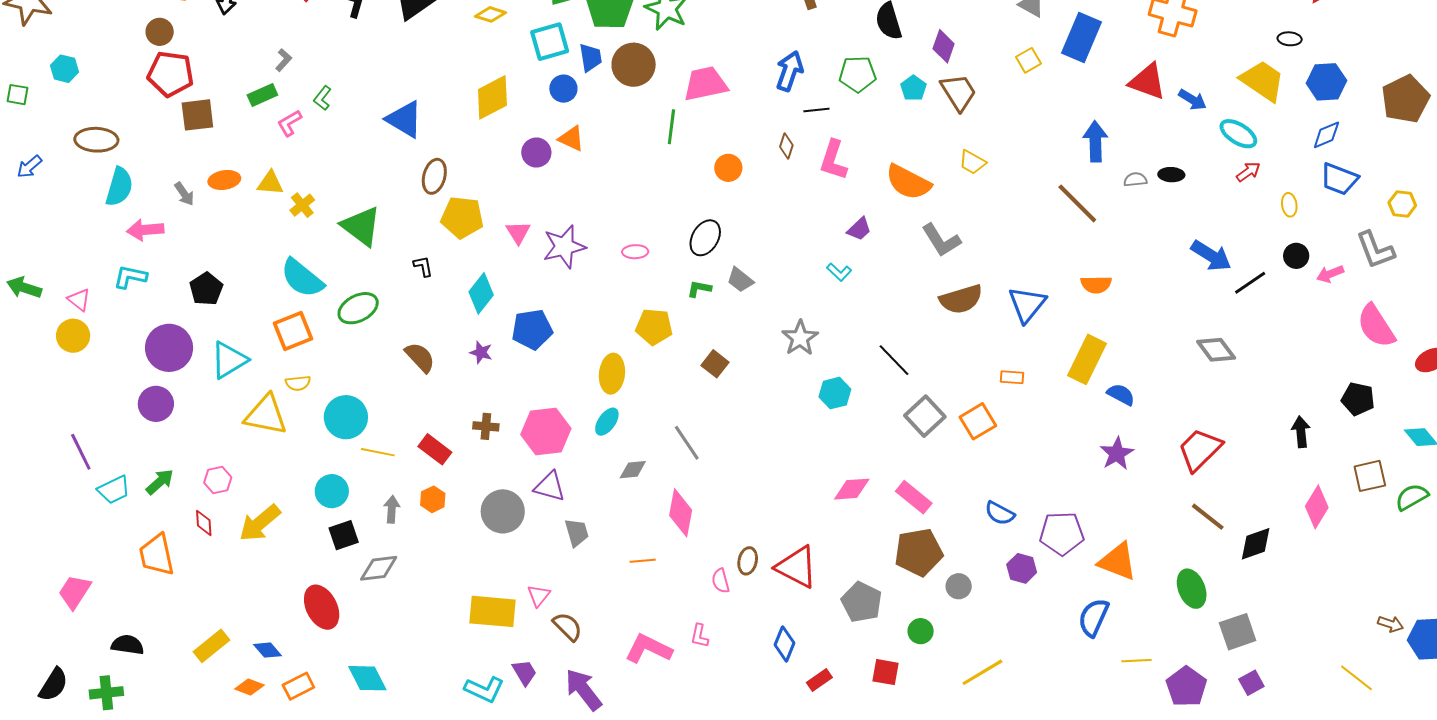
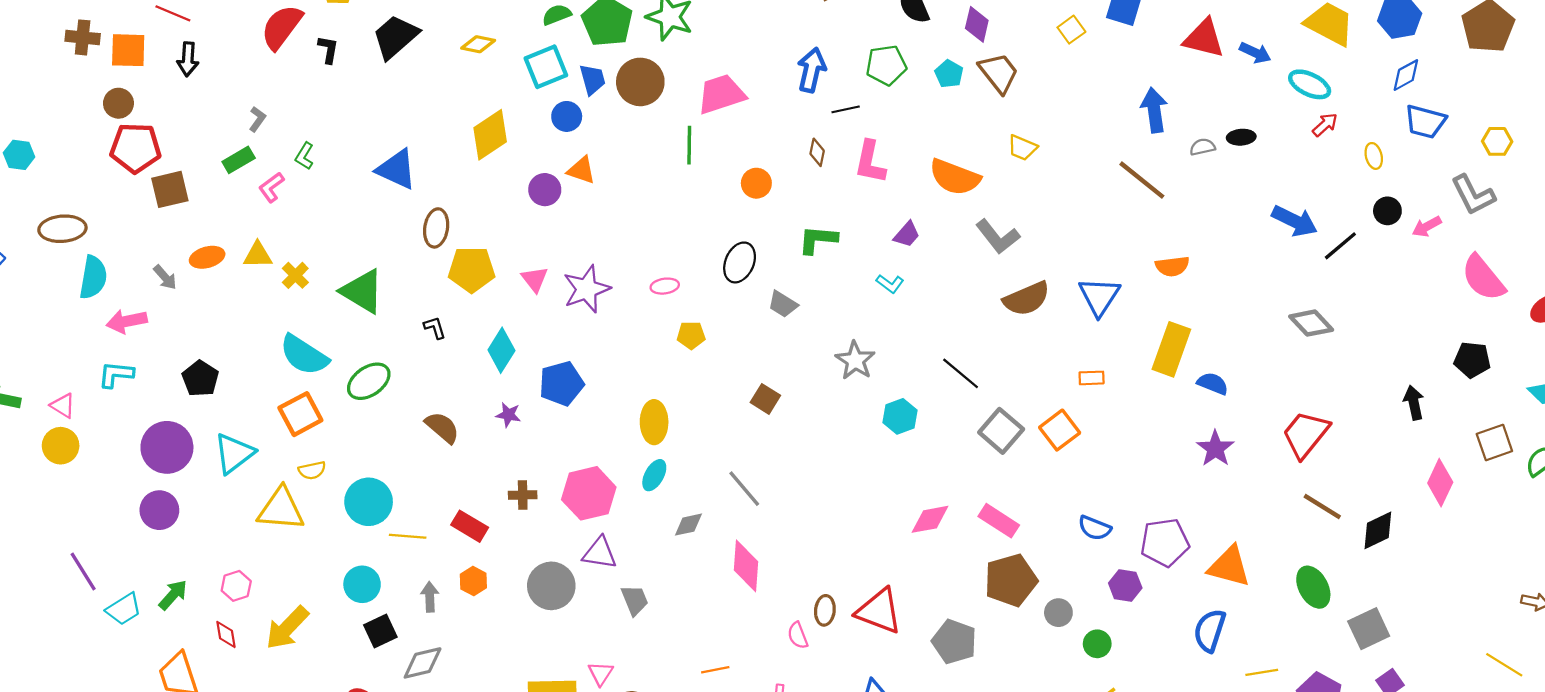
green L-shape: (699, 289) -> (818, 240), moved, size x1.5
yellow pentagon: (654, 327) -> (691, 335), moved, size x0.7
orange line: (643, 561) -> (715, 670), moved
green circle: (921, 631) -> (1097, 644), moved

